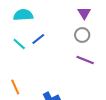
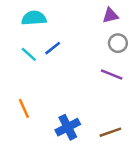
purple triangle: (84, 13) -> (110, 16), turned 48
gray circle: (82, 35) -> (118, 43), moved

